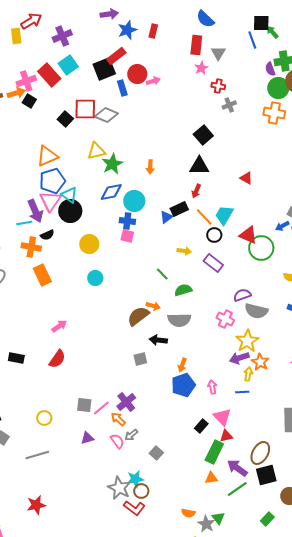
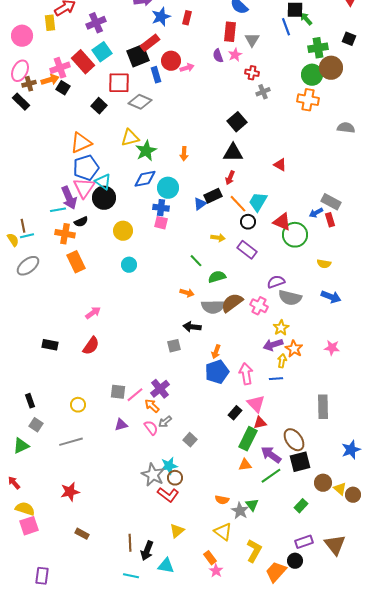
purple semicircle: (270, 69) -> (218, 56), moved
red square: (85, 109) -> (119, 83), moved
brown semicircle: (138, 316) -> (232, 303), moved
yellow star: (247, 341) -> (281, 328), size x0.7
pink arrow: (212, 387) -> (246, 374), size x1.5
brown ellipse: (260, 453) -> (294, 440), turned -65

